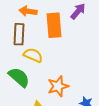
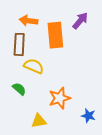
green semicircle: (19, 77) -> (19, 89), size x0.6

